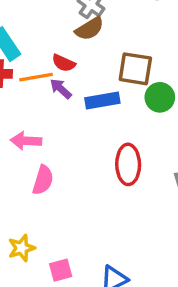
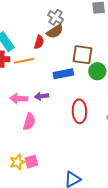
red semicircle: (64, 63) -> (39, 42), moved, turned -96
purple arrow: (61, 89) -> (42, 96), moved, turned -48
pink square: (61, 270) -> (31, 162), moved

